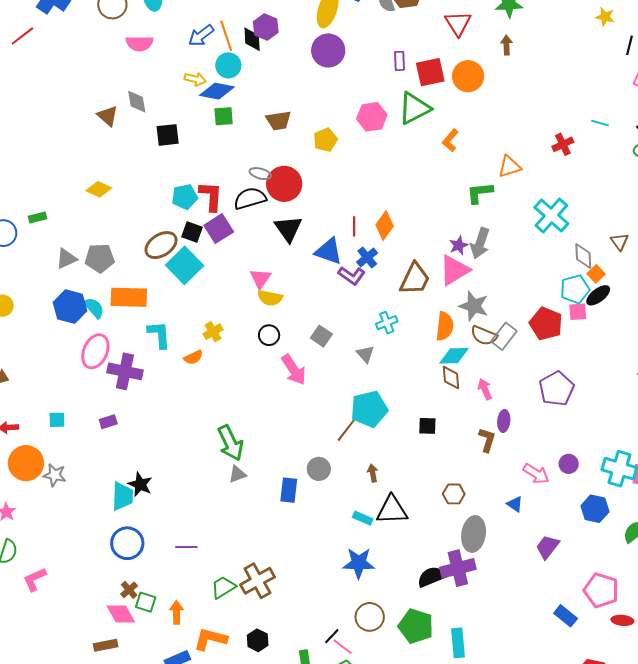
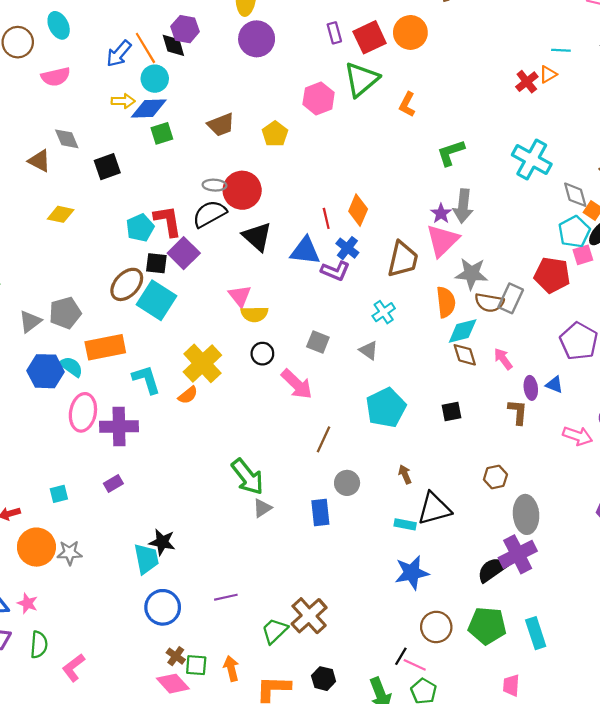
orange triangle: (509, 166) -> (548, 74), moved, size x0.7
yellow diamond: (99, 189) -> (61, 214), moved
yellow cross: (213, 332) -> (202, 363), size x1.8
brown line: (346, 430) -> (323, 439), moved
blue triangle: (515, 504) -> (554, 385), moved

